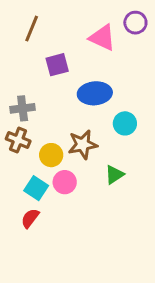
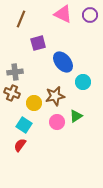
pink triangle: (102, 38) -> (63, 14), moved
blue ellipse: (95, 93) -> (63, 62), turned 55
pink circle: (65, 182) -> (57, 122), moved

